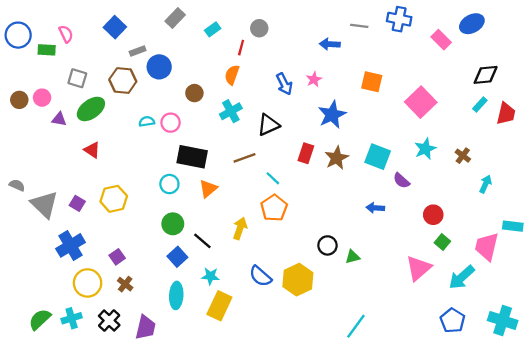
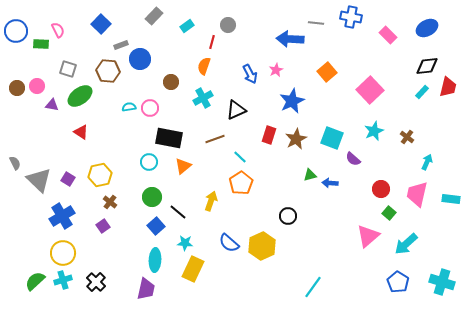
blue ellipse: (472, 24) -> (427, 28), moved
blue arrow: (330, 44) -> (290, 39), size x1.5
orange square: (372, 82) -> (327, 72), turned 36
red trapezoid: (506, 114) -> (448, 87), moved
gray semicircle: (17, 185) -> (15, 163), turned 40
pink trapezoid: (487, 247) -> (417, 194), moved
green triangle: (352, 257) -> (310, 175), moved
yellow circle: (88, 283) -> (63, 253), moved
brown cross: (125, 284) -> (110, 202), moved
purple trapezoid: (146, 327) -> (146, 289), moved

